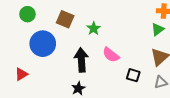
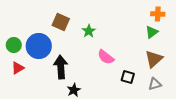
green circle: (27, 14) -> (14, 45), moved
black arrow: (81, 60) -> (61, 67), moved
red triangle: (21, 74) -> (18, 68), moved

